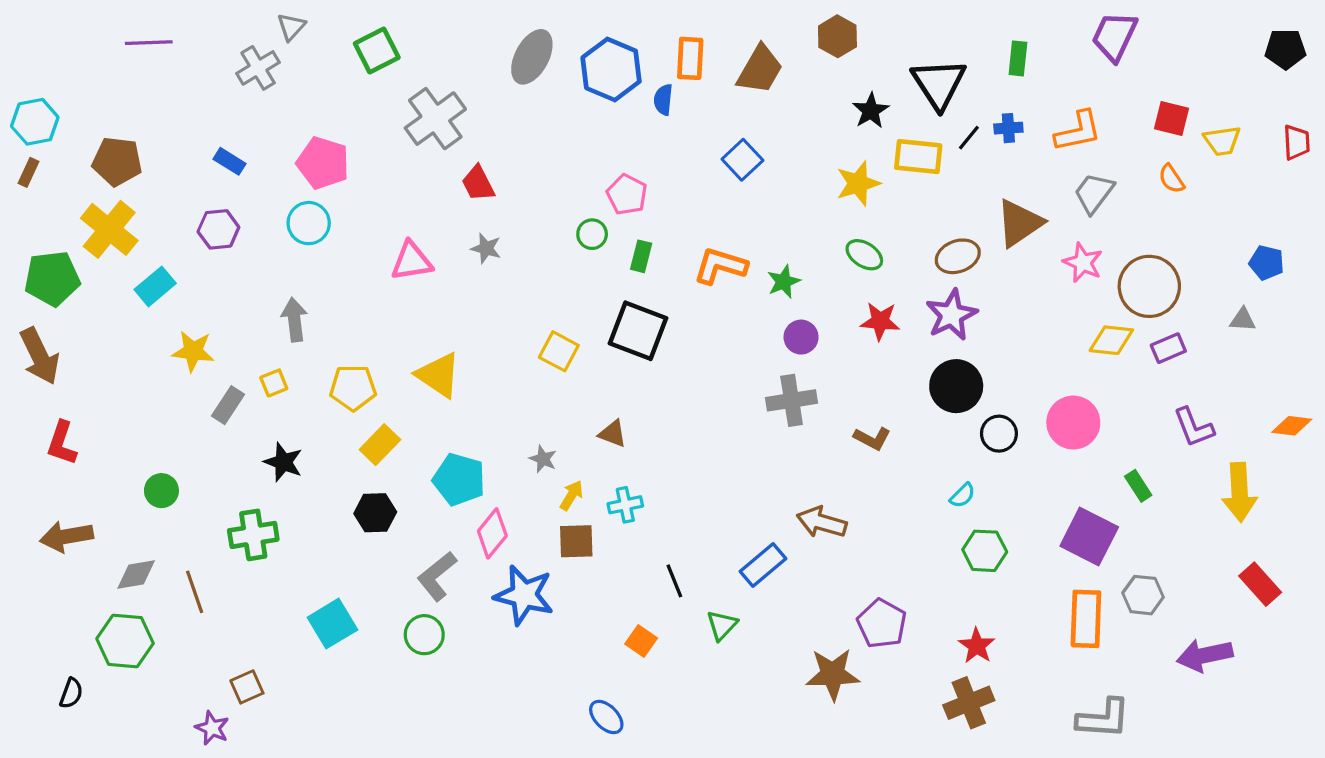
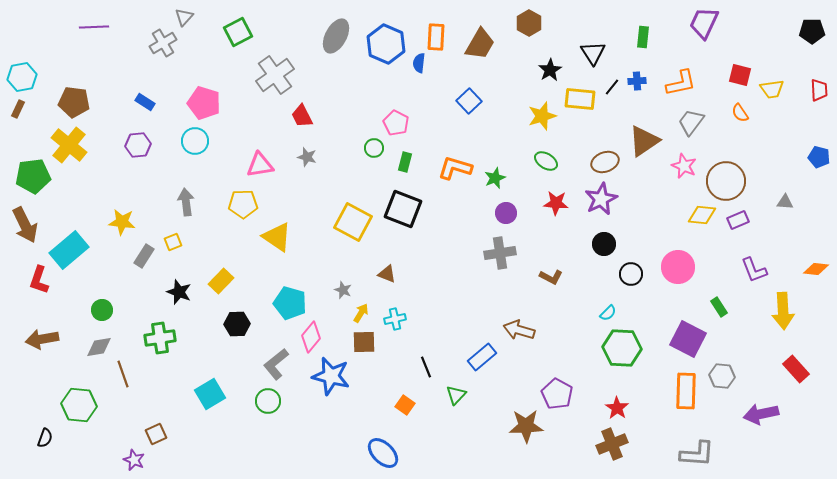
black triangle: (939, 84) -> (593, 53), size x0.7
blue pentagon: (1266, 263) -> (819, 157), moved
cyan rectangle: (155, 286) -> (69, 250), moved, size x1.5
yellow square: (559, 351) -> (353, 222), size x1.5
black circle: (956, 386) -> (604, 244), size x0.7
yellow pentagon: (353, 388) -> (243, 204), moved
yellow rectangle: (380, 445) -> (221, 281), moved
green hexagon: (985, 551) -> (622, 348), size x1.4
gray diamond: (136, 575) -> (99, 347), moved
blue ellipse: (606, 717) -> (383, 453), size x1.4

